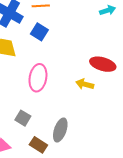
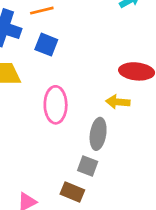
gray square: (23, 118) -> (88, 166), moved
gray ellipse: (60, 130) -> (98, 134), moved

